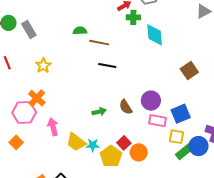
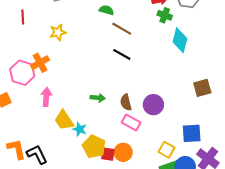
blue square: (181, 114) -> (192, 133), moved
pink rectangle: (157, 121) -> (131, 123), moved
red square: (124, 143) -> (108, 154), moved, turned 32
yellow pentagon: (111, 156) -> (94, 147), turned -30

